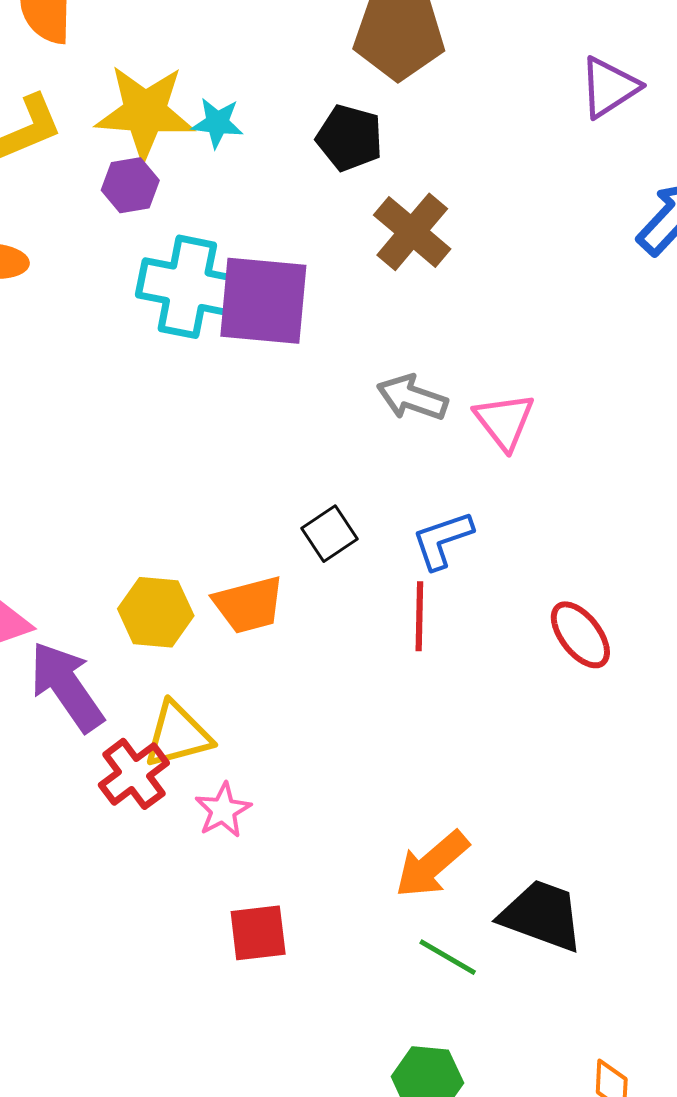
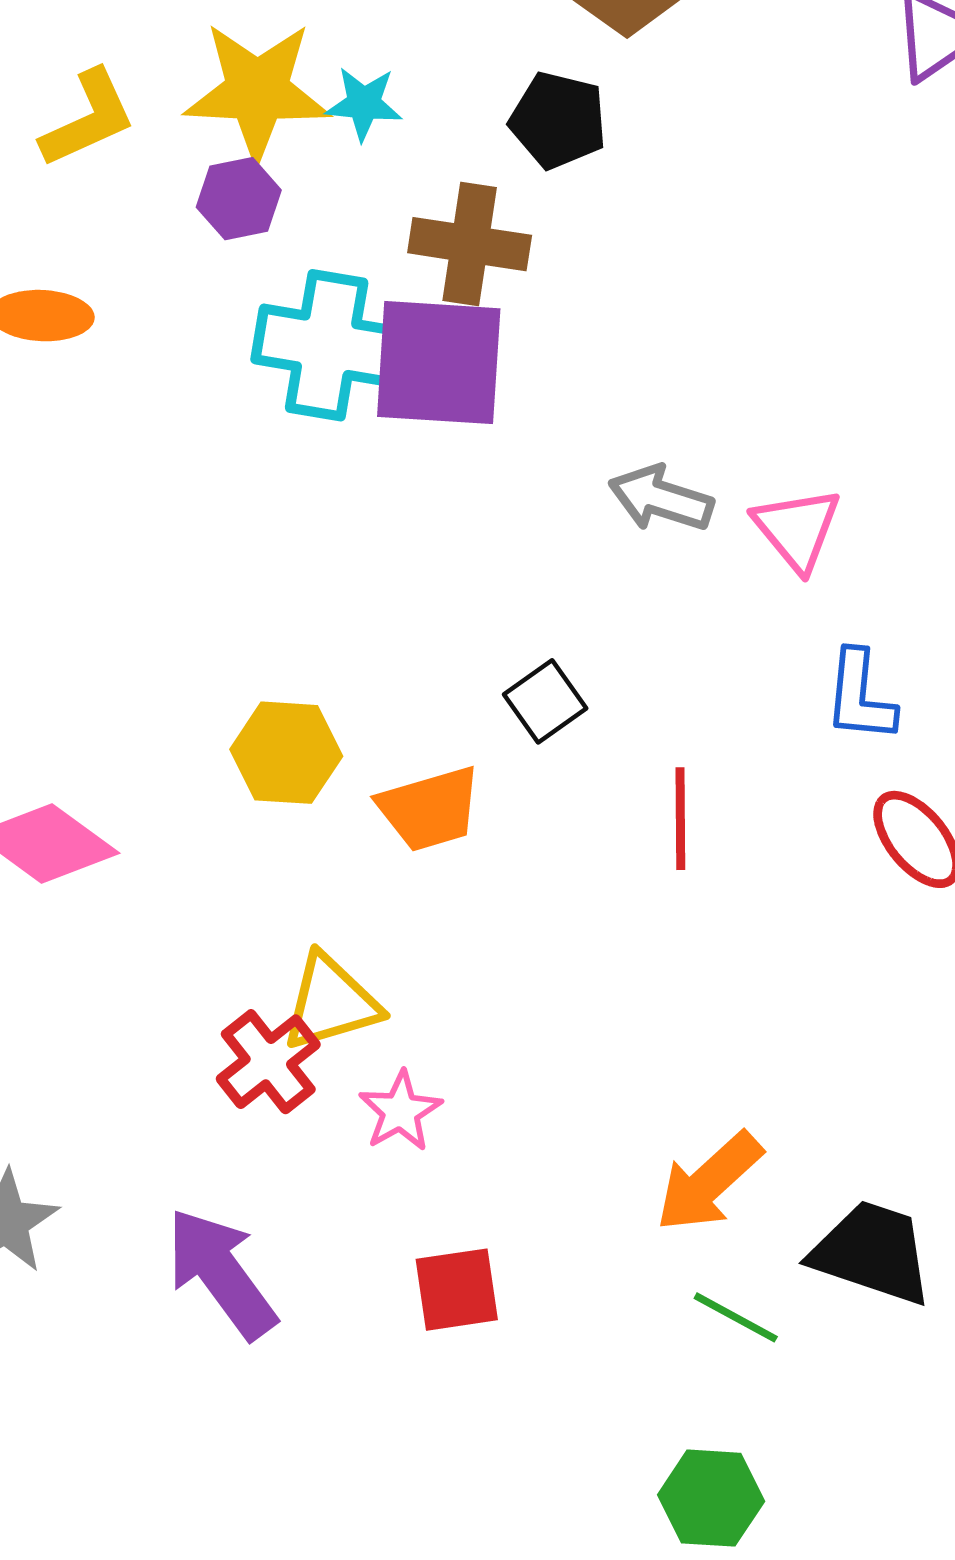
brown cross: (412, 232) -> (470, 244), moved, turned -30
blue L-shape: (442, 540) -> (860, 696), moved, turned -64
yellow hexagon: (156, 612) -> (286, 753), moved
purple arrow: (67, 687) -> (221, 1273), moved

